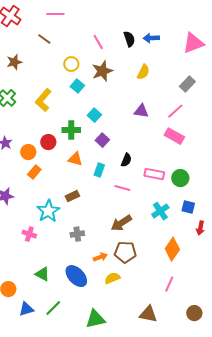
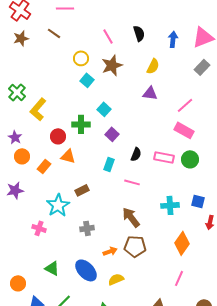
blue arrow: (151, 38) -> (173, 39), moved, turned 98
brown star: (14, 62) -> (21, 38), moved
gray rectangle: (187, 84) -> (202, 67), moved
yellow L-shape: (43, 100) -> (38, 109), moved
purple triangle: (141, 111) -> (150, 93), moved
orange circle: (28, 152) -> (22, 156), moved
orange triangle: (75, 159) -> (68, 156), moved
pink rectangle: (154, 174) -> (164, 157), moved
green circle: (180, 178) -> (190, 159), moved
cyan cross: (160, 211) -> (170, 205), turned 30
brown arrow: (121, 223) -> (131, 217), turned 85
yellow semicircle: (112, 278) -> (116, 279), moved

